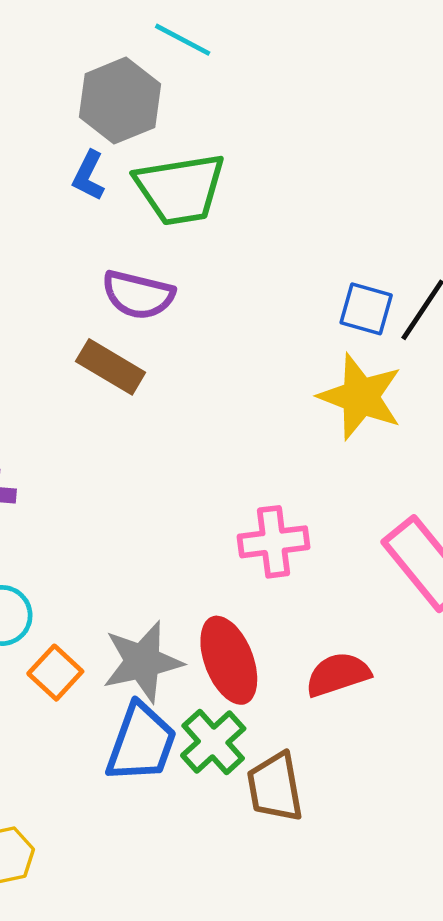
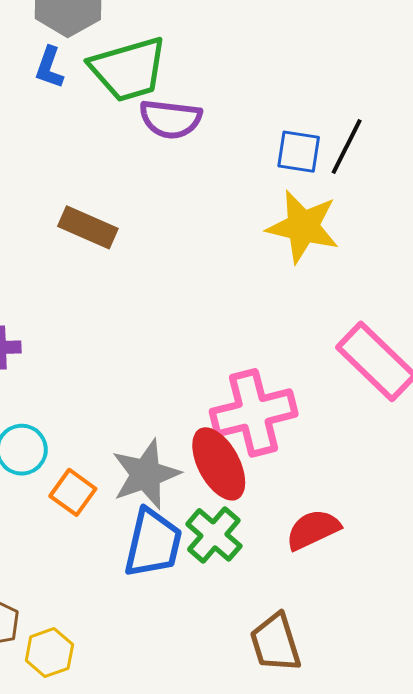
purple semicircle: (138, 295) -> (171, 119), moved
pink cross: (274, 542) -> (254, 413), moved, size x1.4
red semicircle: (338, 674) -> (313, 530), moved
brown trapezoid: (275, 787) -> (275, 643), moved

